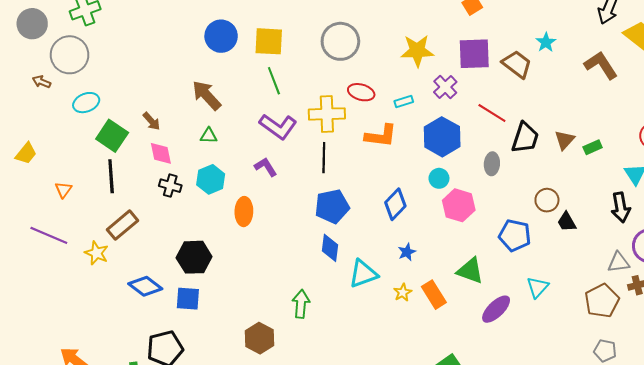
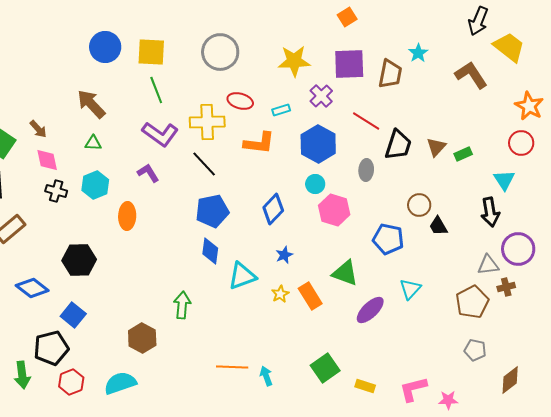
brown trapezoid: (517, 64) -> (390, 74), turned 64
black line: (324, 158) -> (204, 164), turned -44
blue square: (188, 299) -> (73, 315), moved, turned 35

